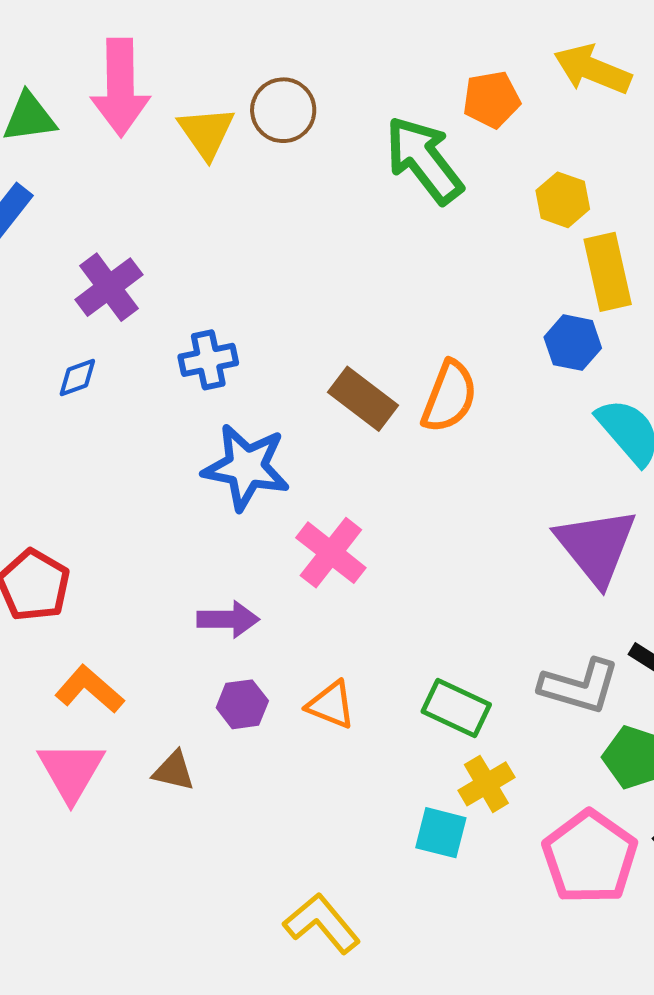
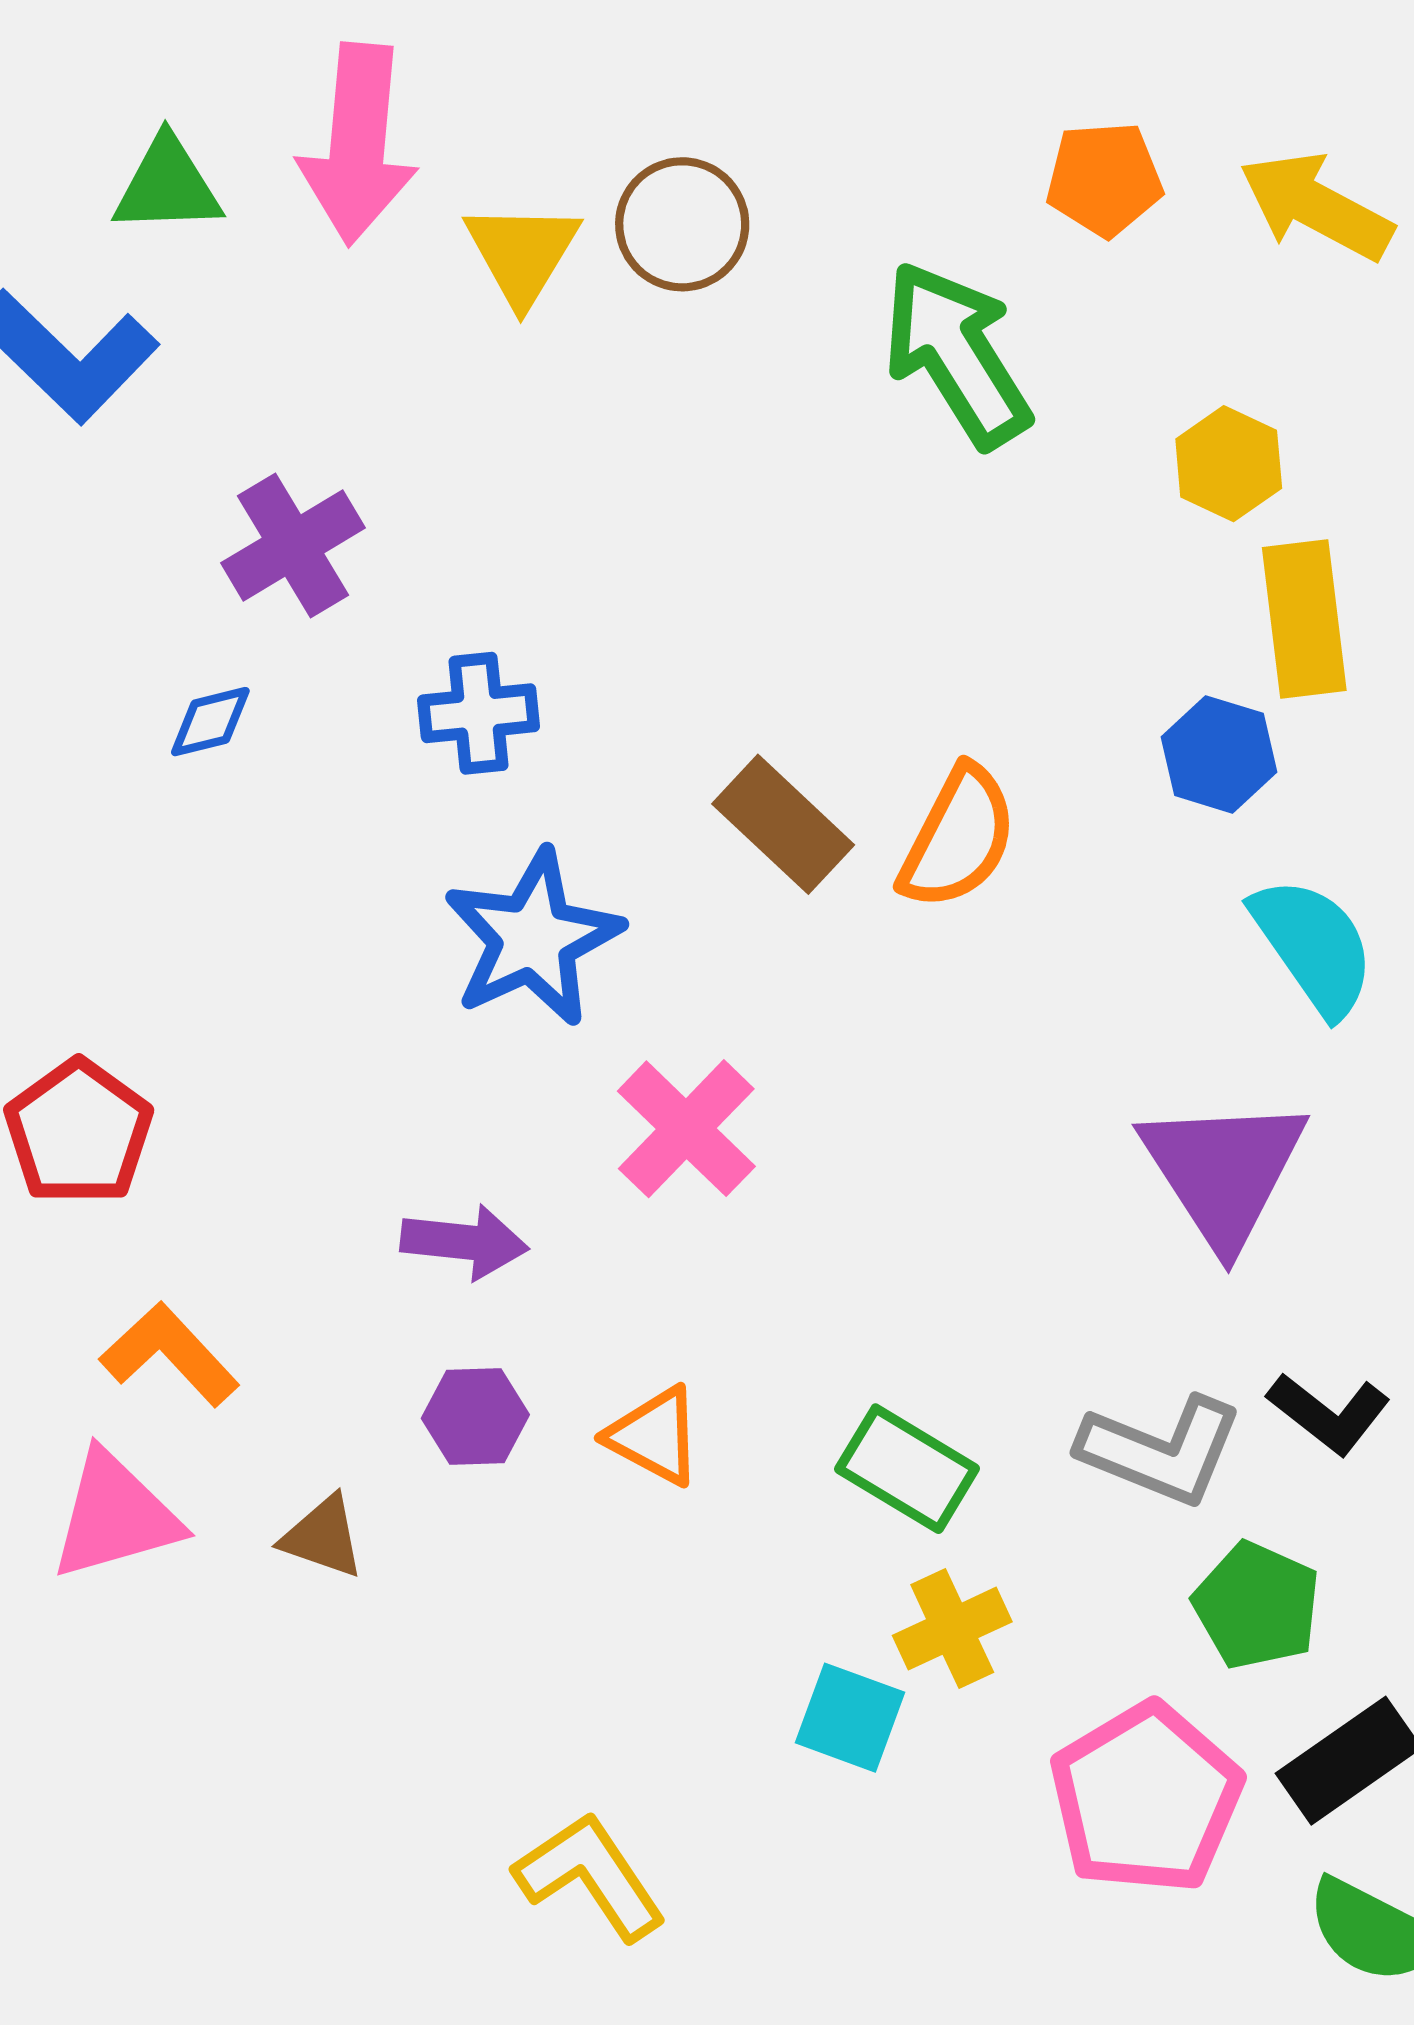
orange pentagon: (491, 100) -> (1104, 179), moved
blue star: (246, 467) -> (533, 938), turned 30
pink triangle: (71, 771) -> (115, 1516), turned 38

